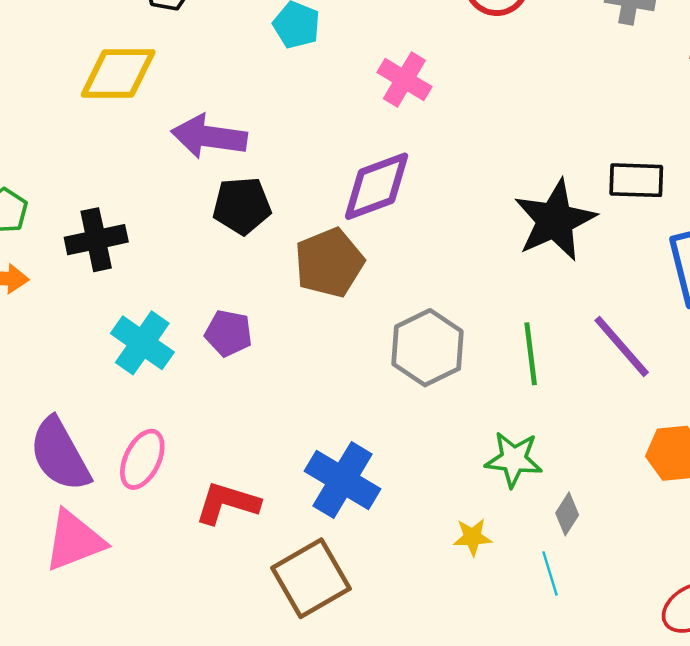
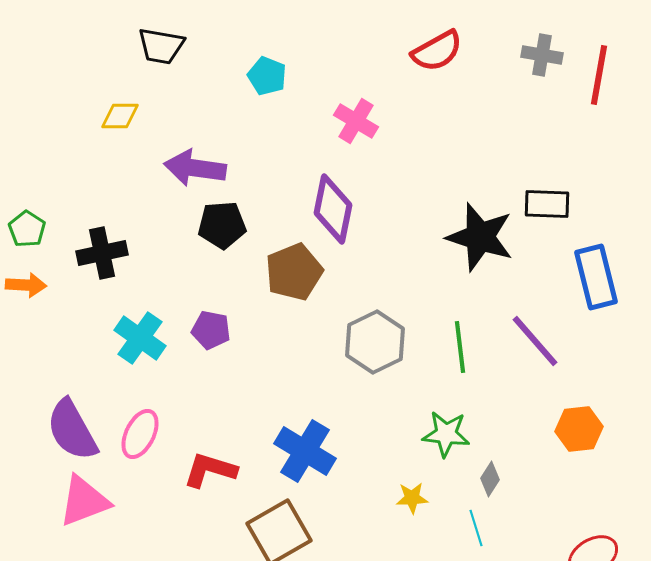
yellow diamond: (118, 73) -> (120, 116), size x0.6
purple diamond: (377, 186) -> (333, 209), turned -58
black star: (555, 220) -> (480, 237), turned -30

